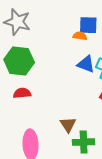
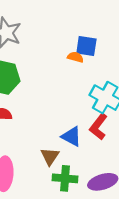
blue triangle: (86, 64) -> (71, 136), moved

